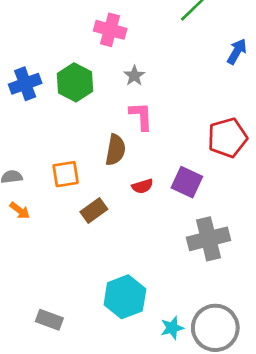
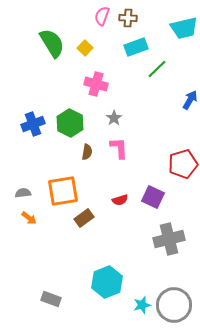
brown semicircle: (115, 150) -> (87, 152), moved, size x0.7
orange square: (66, 174) -> (63, 191), size x1.5

